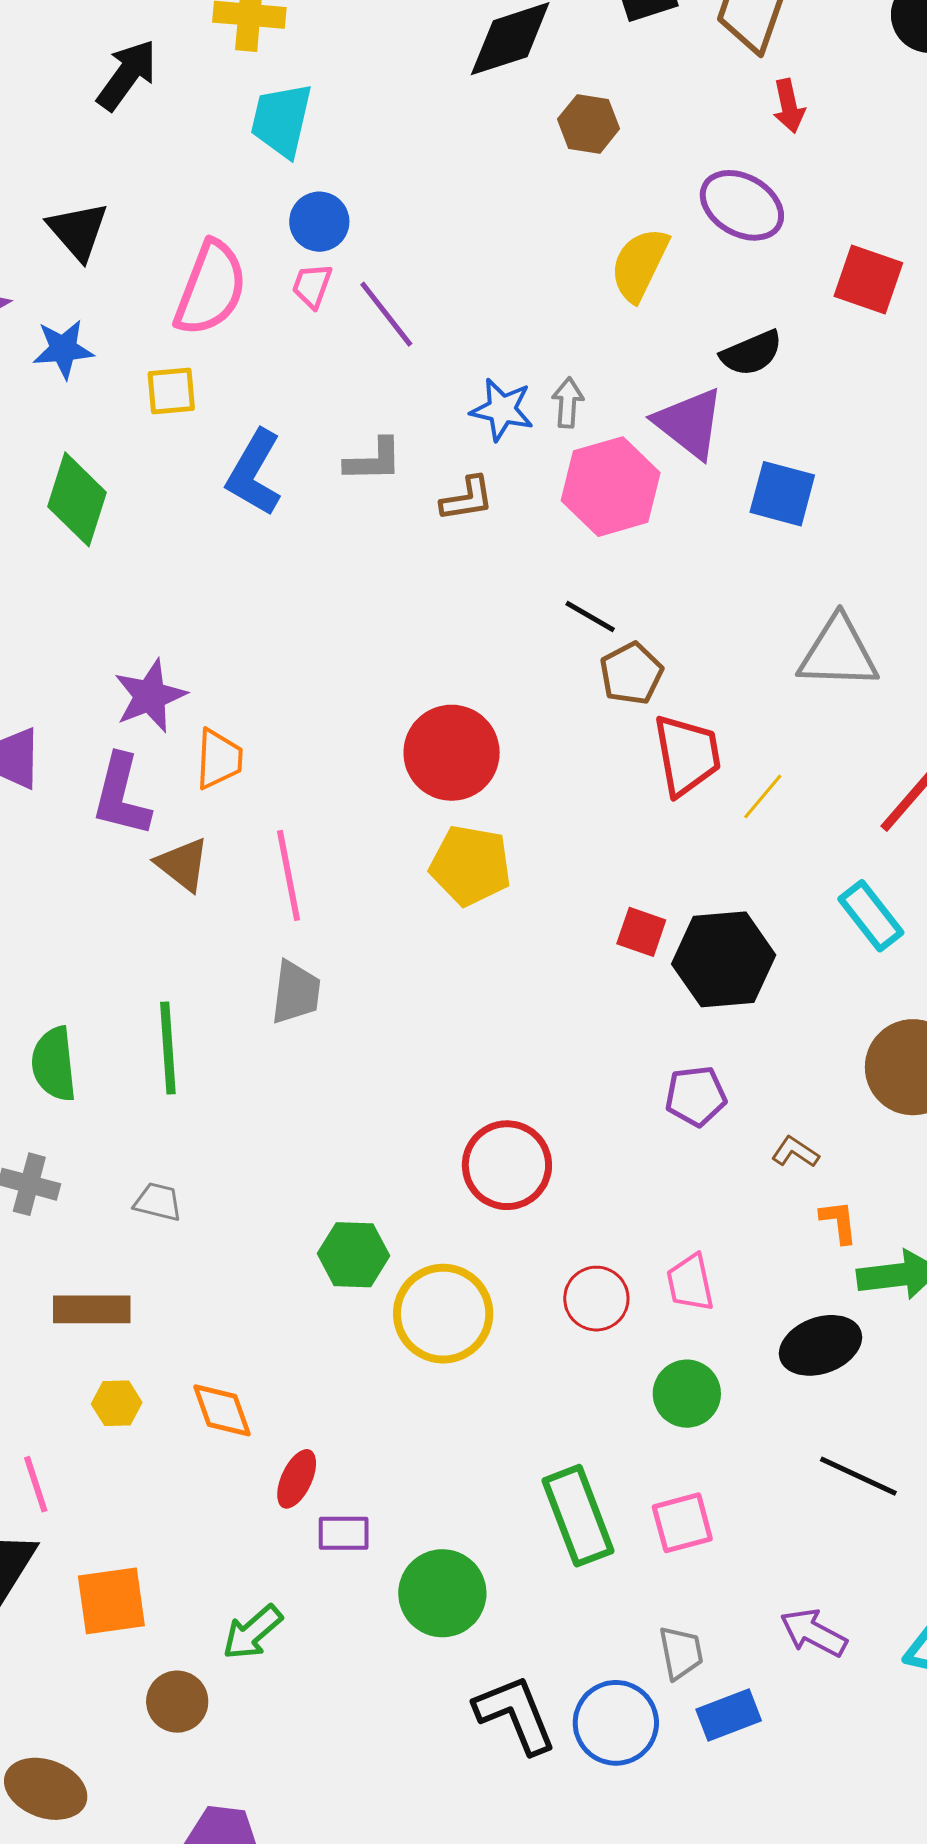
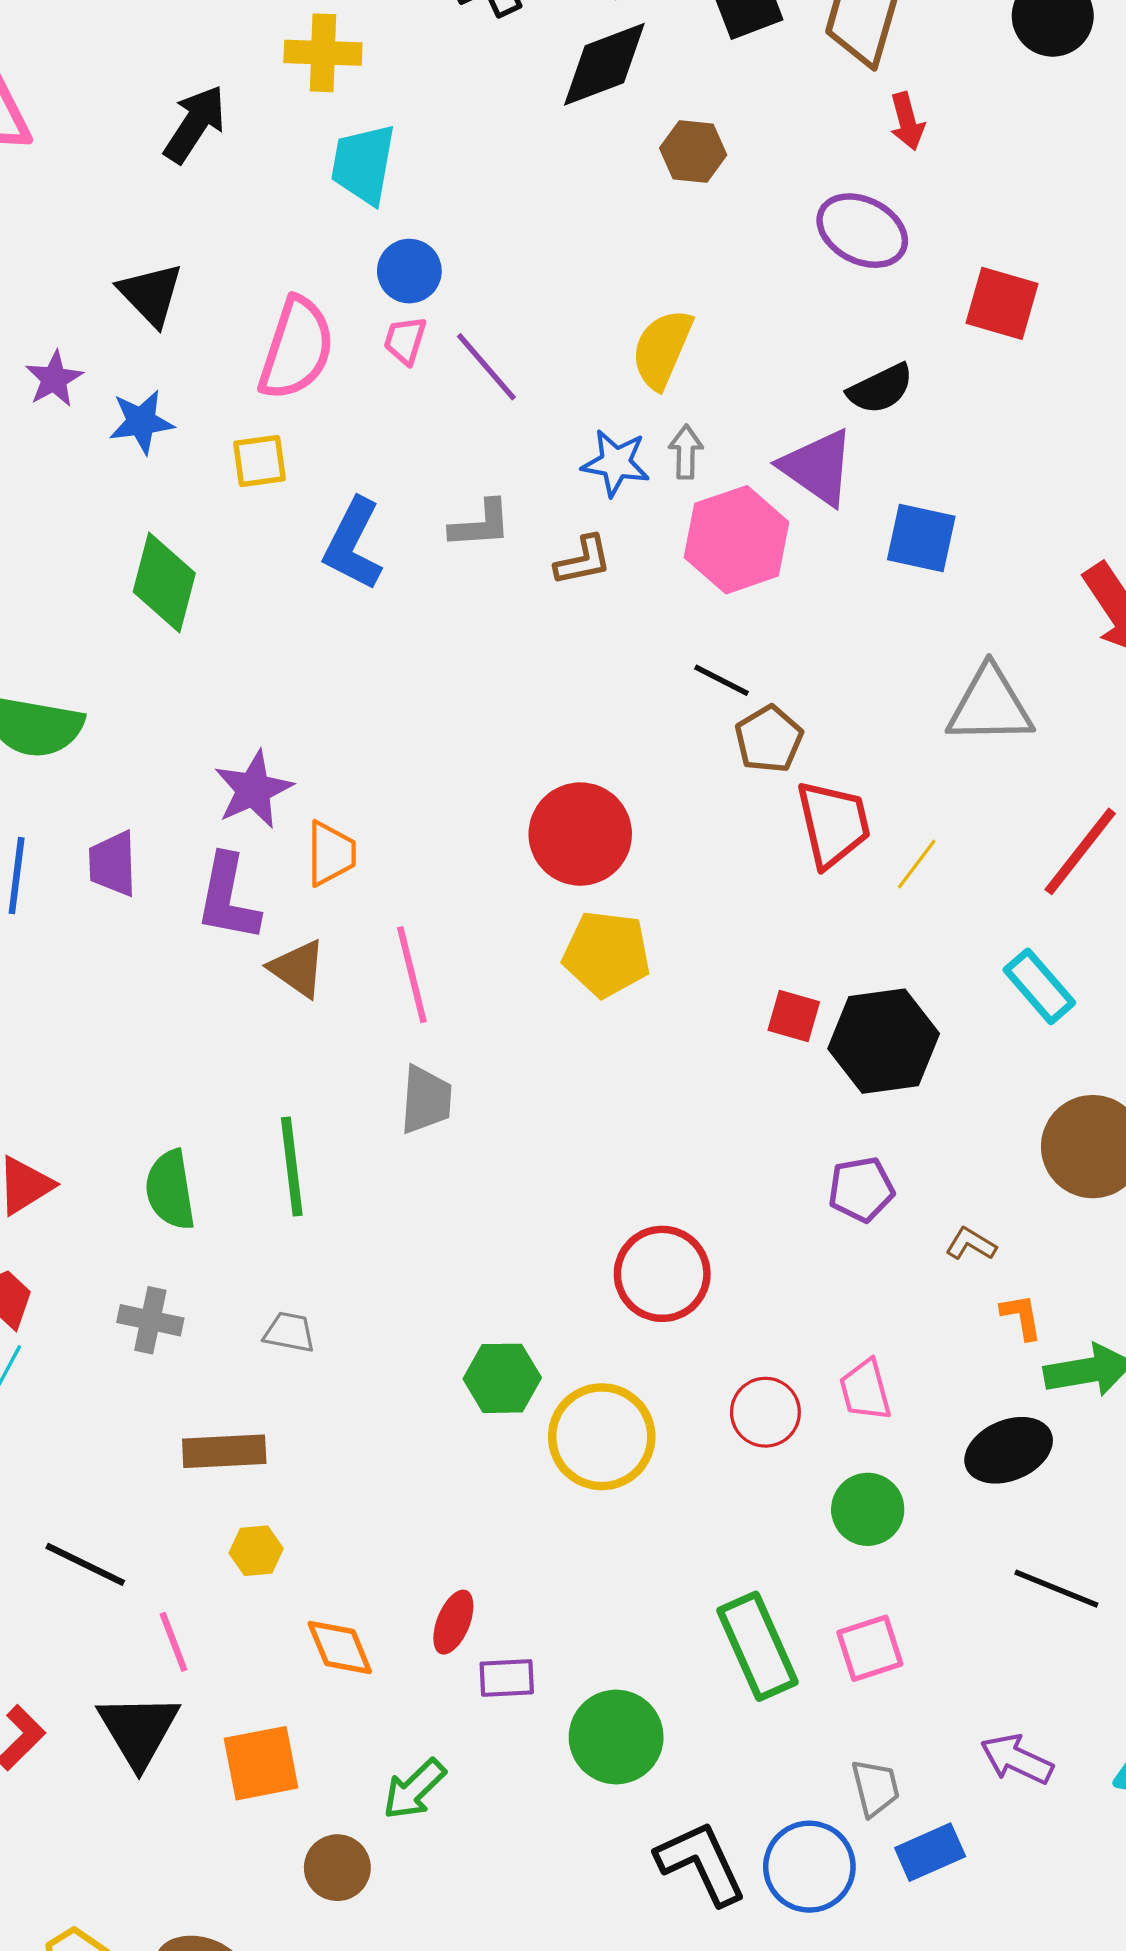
yellow semicircle: (640, 264) -> (662, 349), moved
orange diamond: (222, 1410) -> (340, 1647), moved

